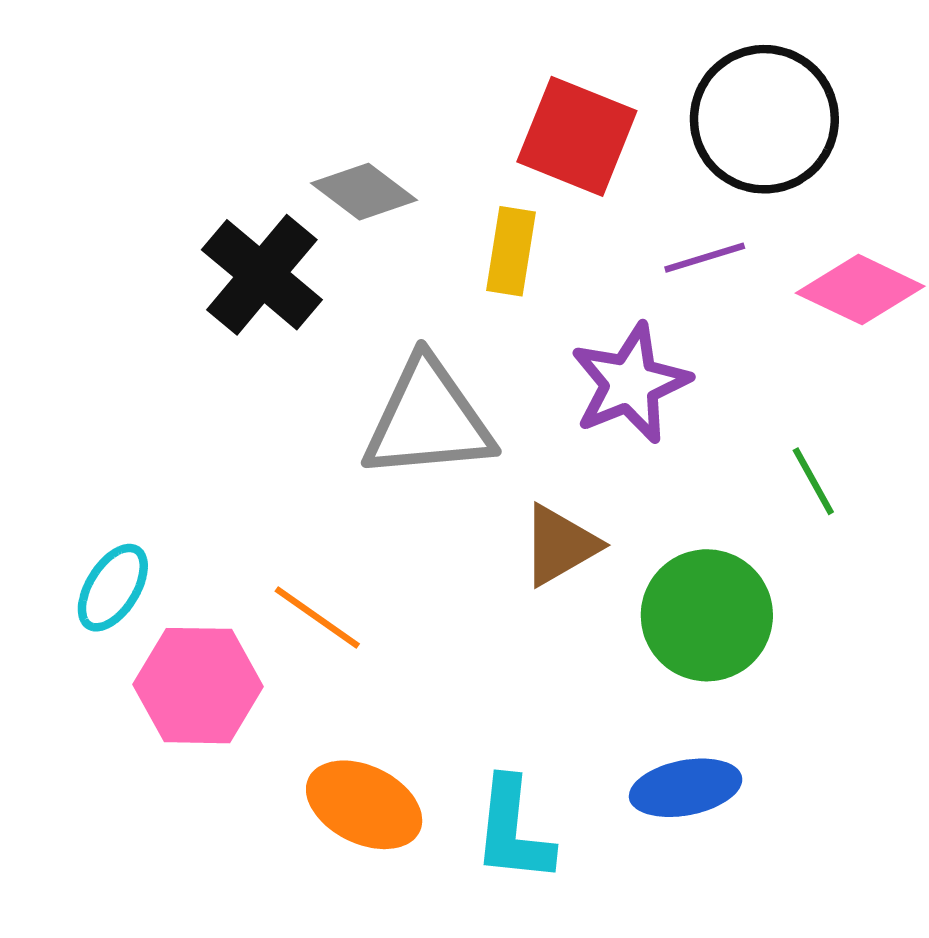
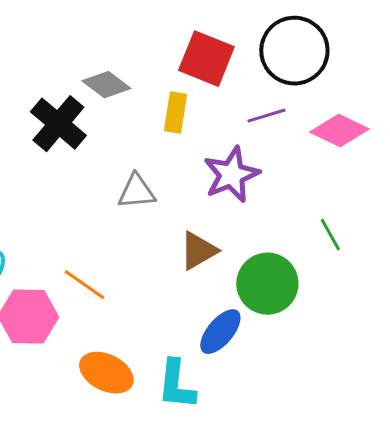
gray triangle: (428, 419) -> (136, 192), size x0.6
green line: (813, 481) -> (330, 235), moved
blue ellipse: (686, 788) -> (220, 332), moved, turned -39

